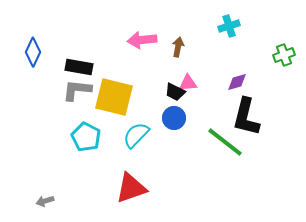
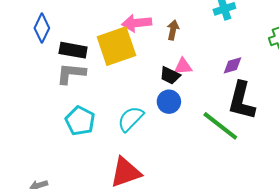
blue diamond: (33, 52) -> (42, 28), moved
yellow square: (114, 97) -> (116, 46), moved, turned -33

